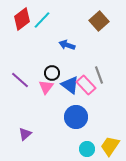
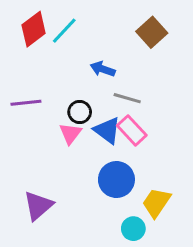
gray line: (99, 75) -> (127, 98), moved, turned -54
purple line: (20, 80) -> (26, 103), moved, turned -48
purple triangle: (25, 134) -> (38, 206), size x1.5
yellow trapezoid: (110, 146) -> (156, 203), moved

